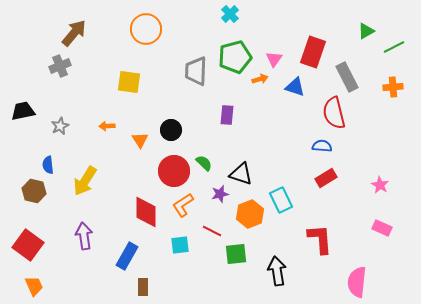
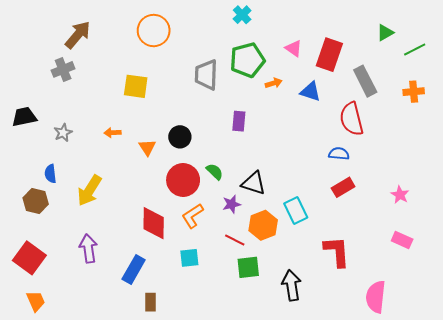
pink triangle: (274, 59) -> (294, 48), moved, turned -30
red line: (212, 231) -> (235, 240), moved

